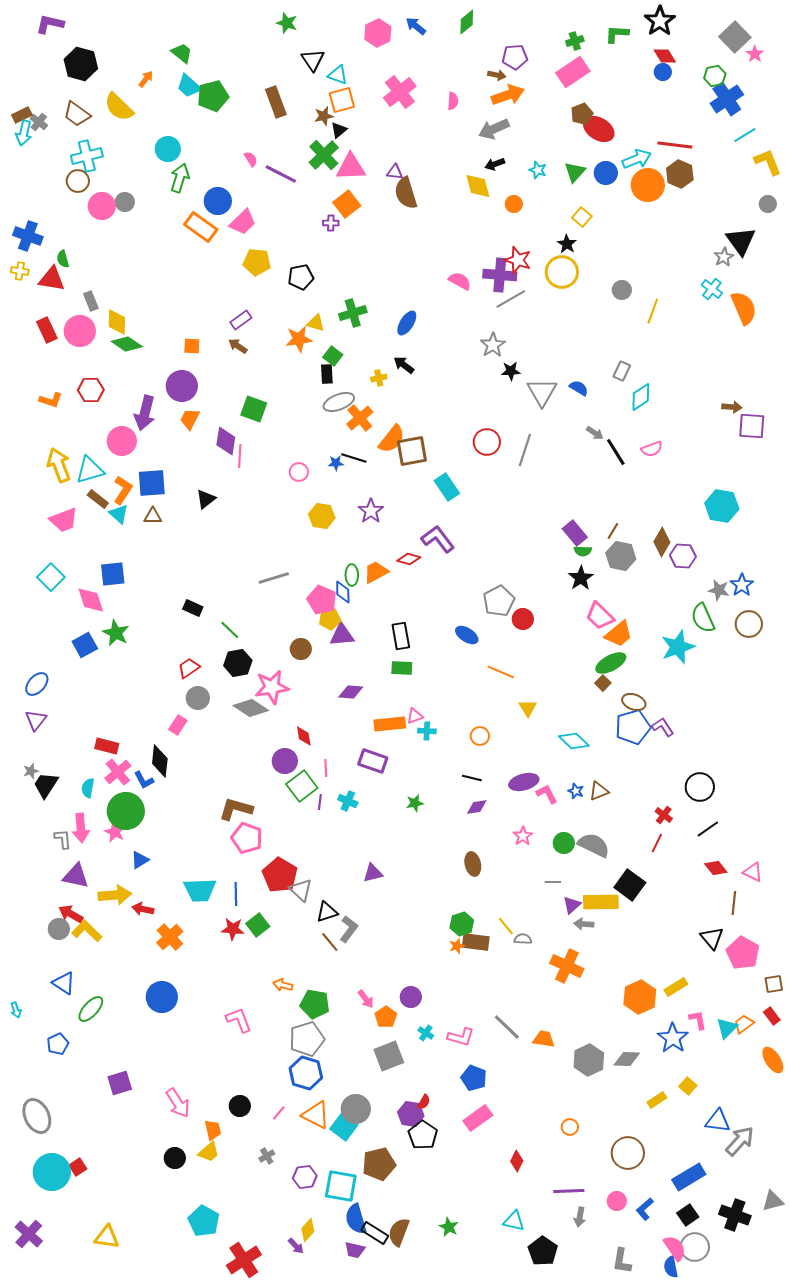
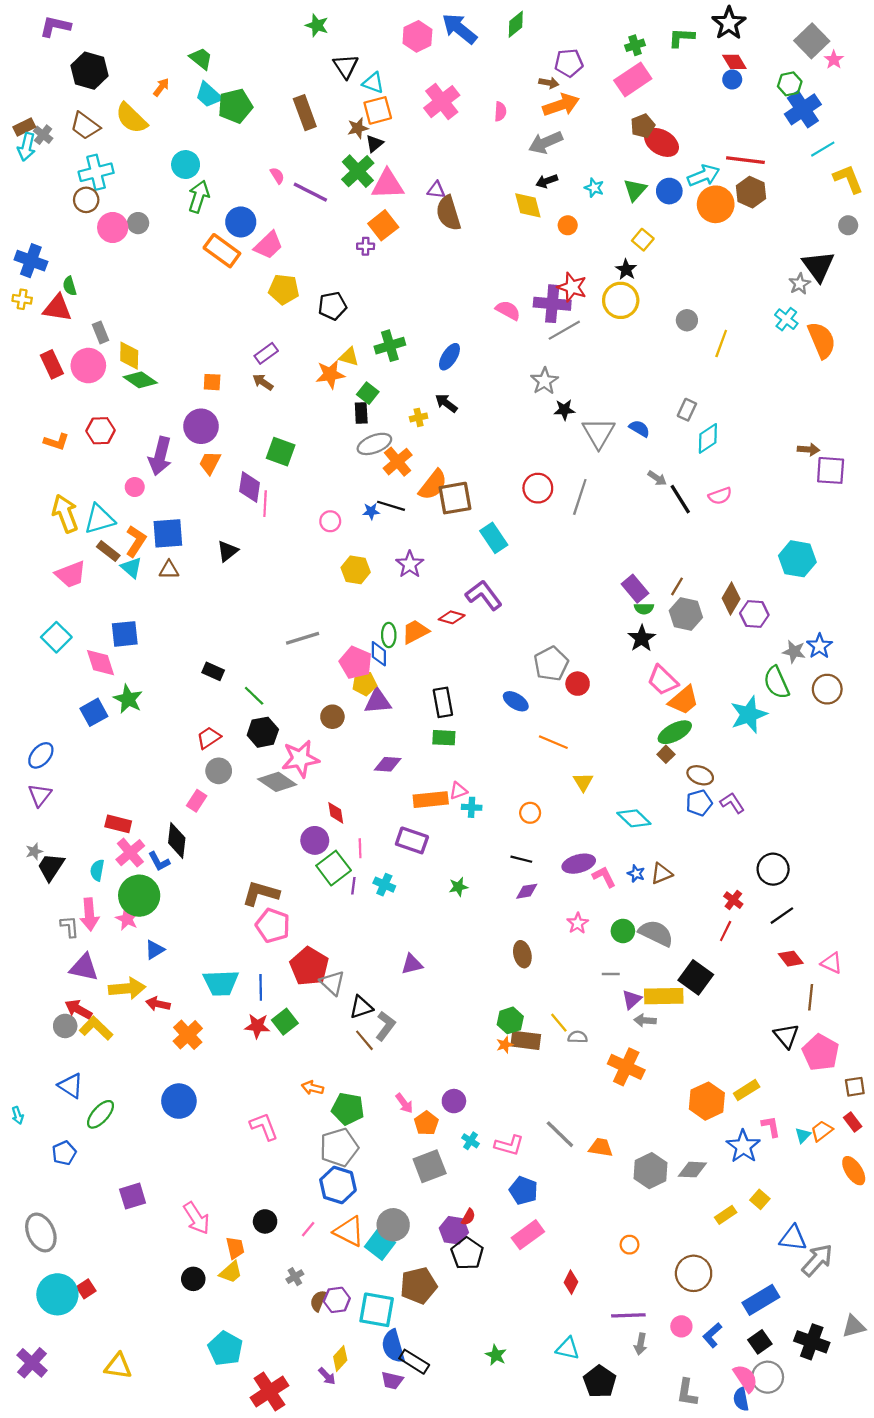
blue arrow: (416, 26) -> (459, 29), size x1.6
pink circle: (122, 441) -> (135, 487), size x0.6
blue pentagon: (633, 727) -> (699, 803), size x0.7
cyan triangle: (727, 1028) -> (803, 1135), size x0.7
brown semicircle: (399, 1232) -> (318, 1301), moved, size x0.7

